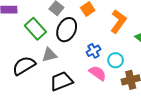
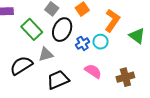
blue cross: (93, 51) -> (83, 43), moved
cyan circle: (116, 60) -> (101, 42), moved

